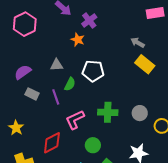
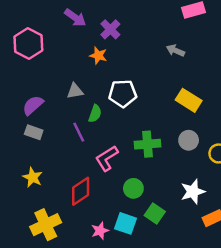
yellow rectangle: (145, 64) -> (189, 100), moved
gray rectangle: (32, 94) -> (34, 132), moved

